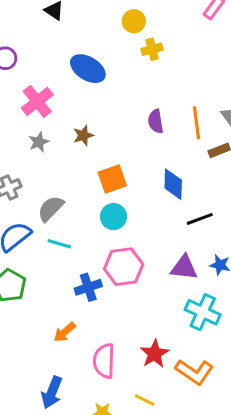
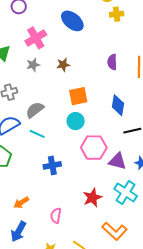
pink hexagon: (124, 267) -> (94, 148), moved
orange arrow: (65, 332) -> (21, 203), moved
red star: (155, 354) -> (92, 198), moved
pink semicircle: (104, 361) -> (56, 216), size x0.7

